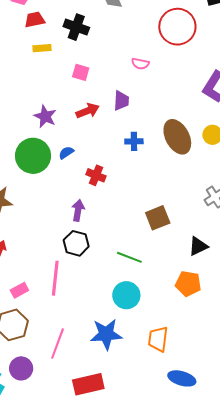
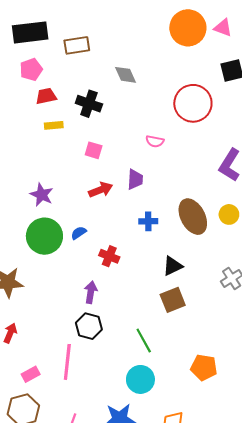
purple star: (45, 116) -> (42, 195), moved
black triangle: (198, 246) -> (173, 266), moved
green line: (129, 257) -> (144, 340), turned 40

